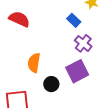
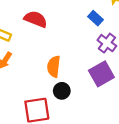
black circle: (51, 84) -> (62, 91), moved

